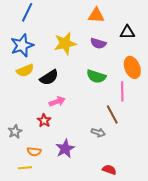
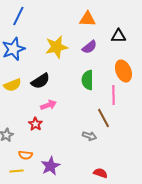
purple semicircle: (98, 43) -> (89, 47), turned -56
yellow semicircle: (25, 70) -> (12, 85), moved
green semicircle: (96, 76) -> (87, 80), turned 72
purple star: (65, 149) -> (50, 166), moved

